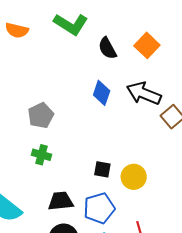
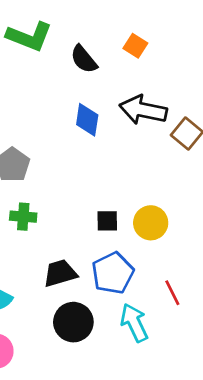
orange square: (147, 45) -> (135, 46), size x0.7

